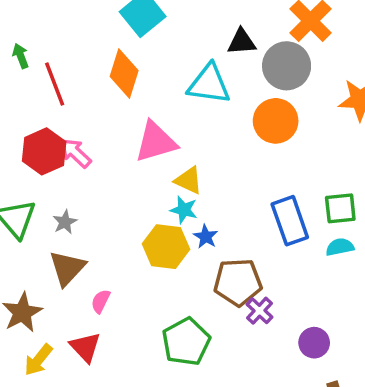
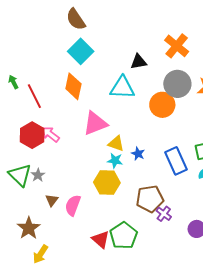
gray circle: (287, 66) -> (177, 84), moved
gray star: (65, 222) -> (38, 175), moved
blue star: (206, 237) -> (138, 154), moved
brown triangle: (67, 268) -> (52, 200), size x0.6
pink semicircle: (101, 301) -> (73, 205), moved, size x1.5
red triangle: (85, 347) -> (101, 239), moved

